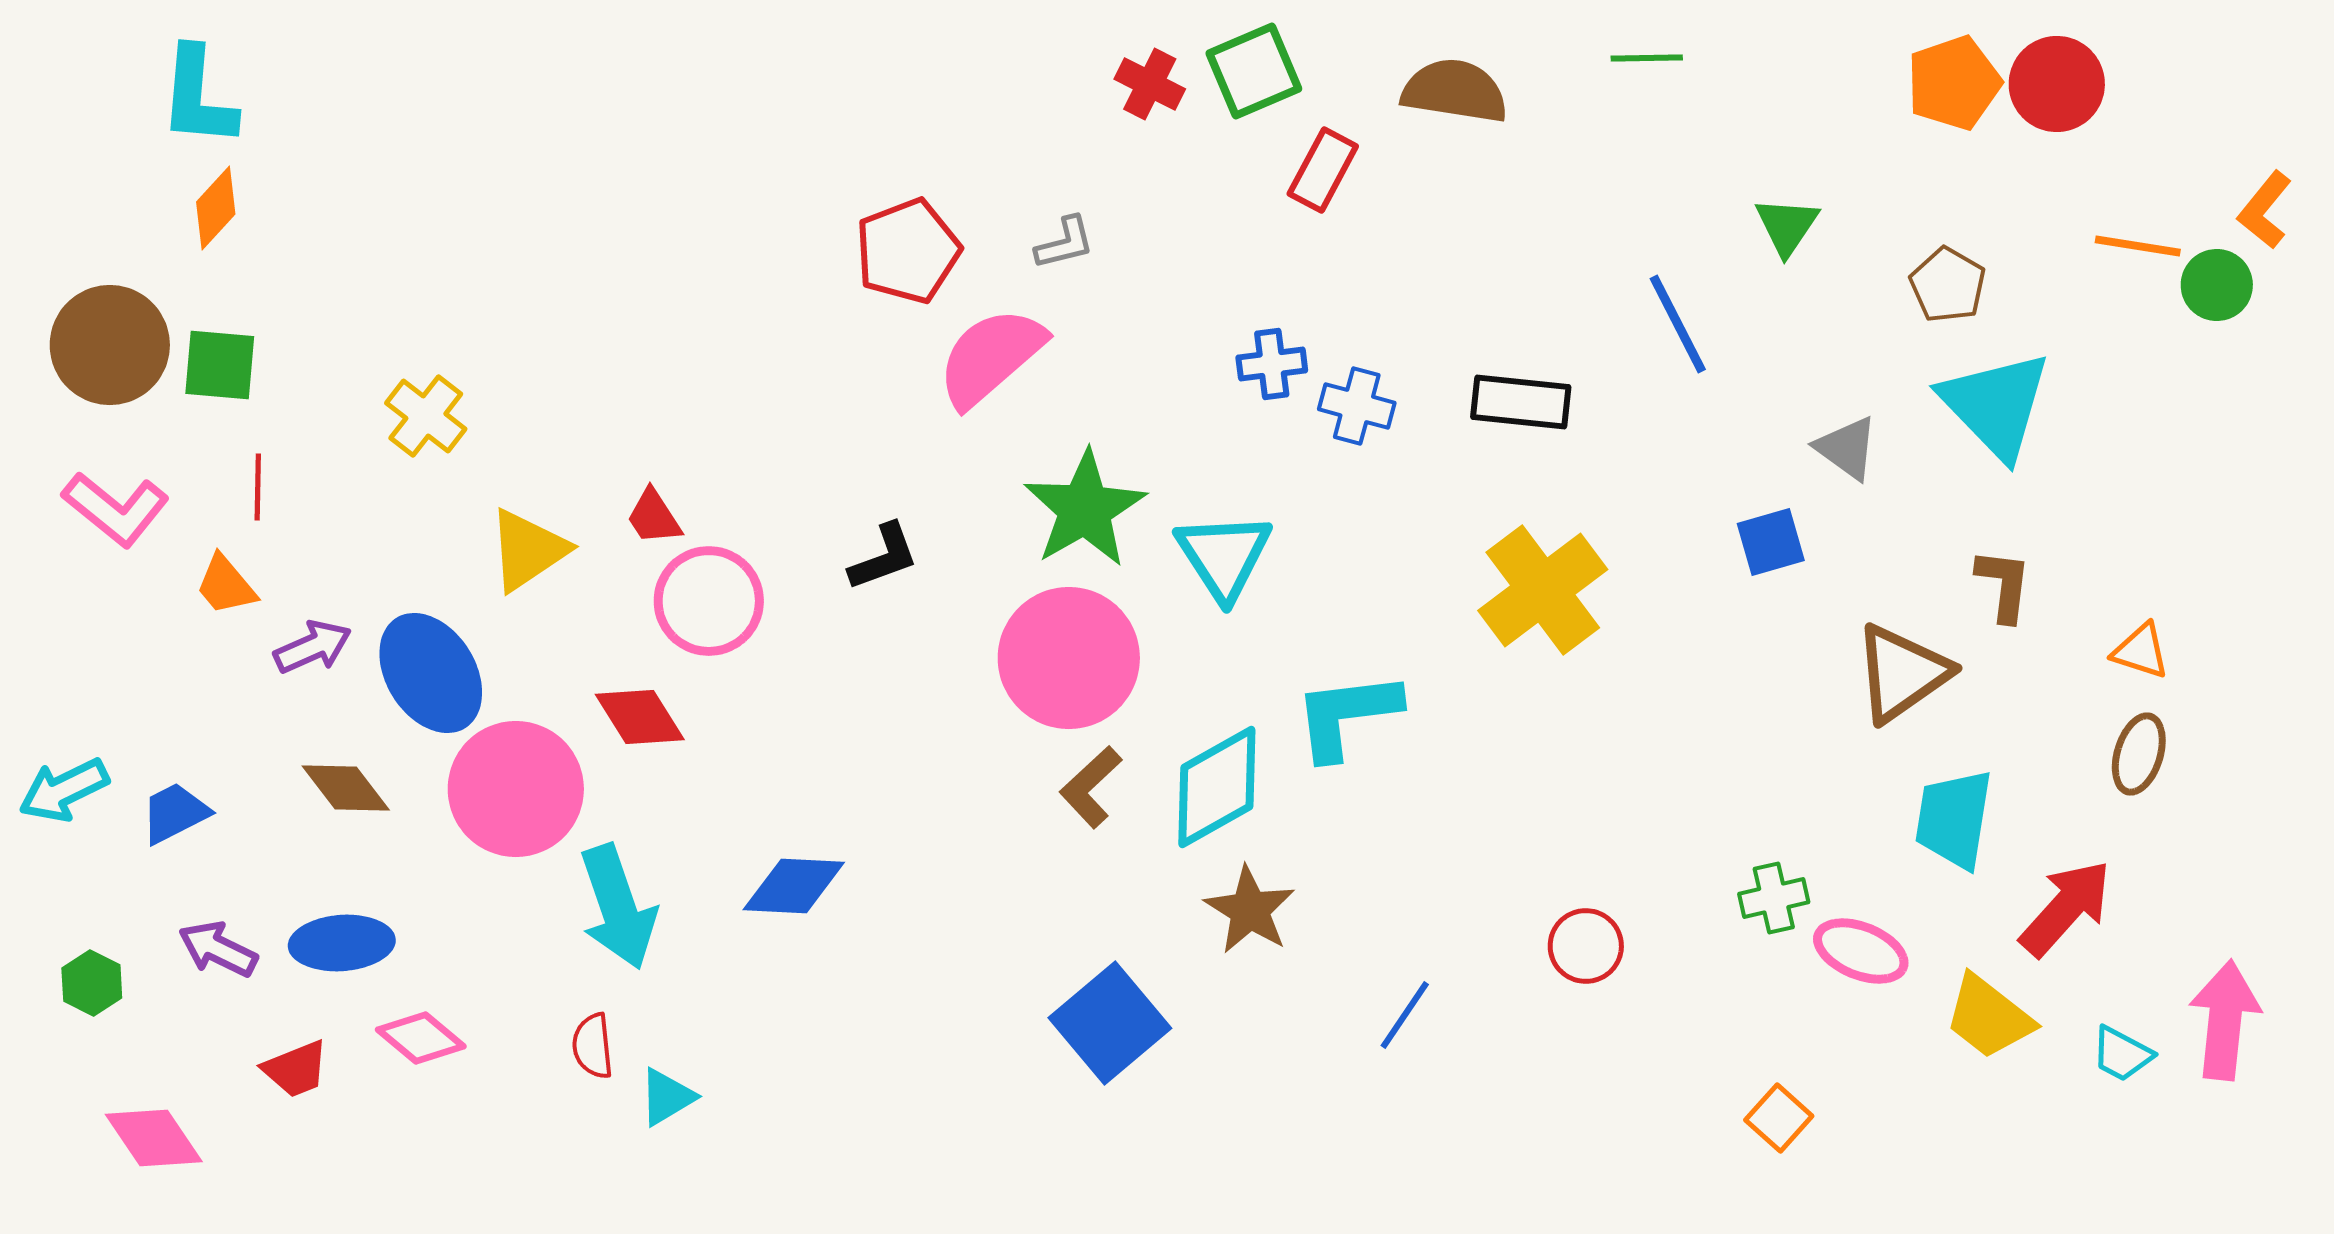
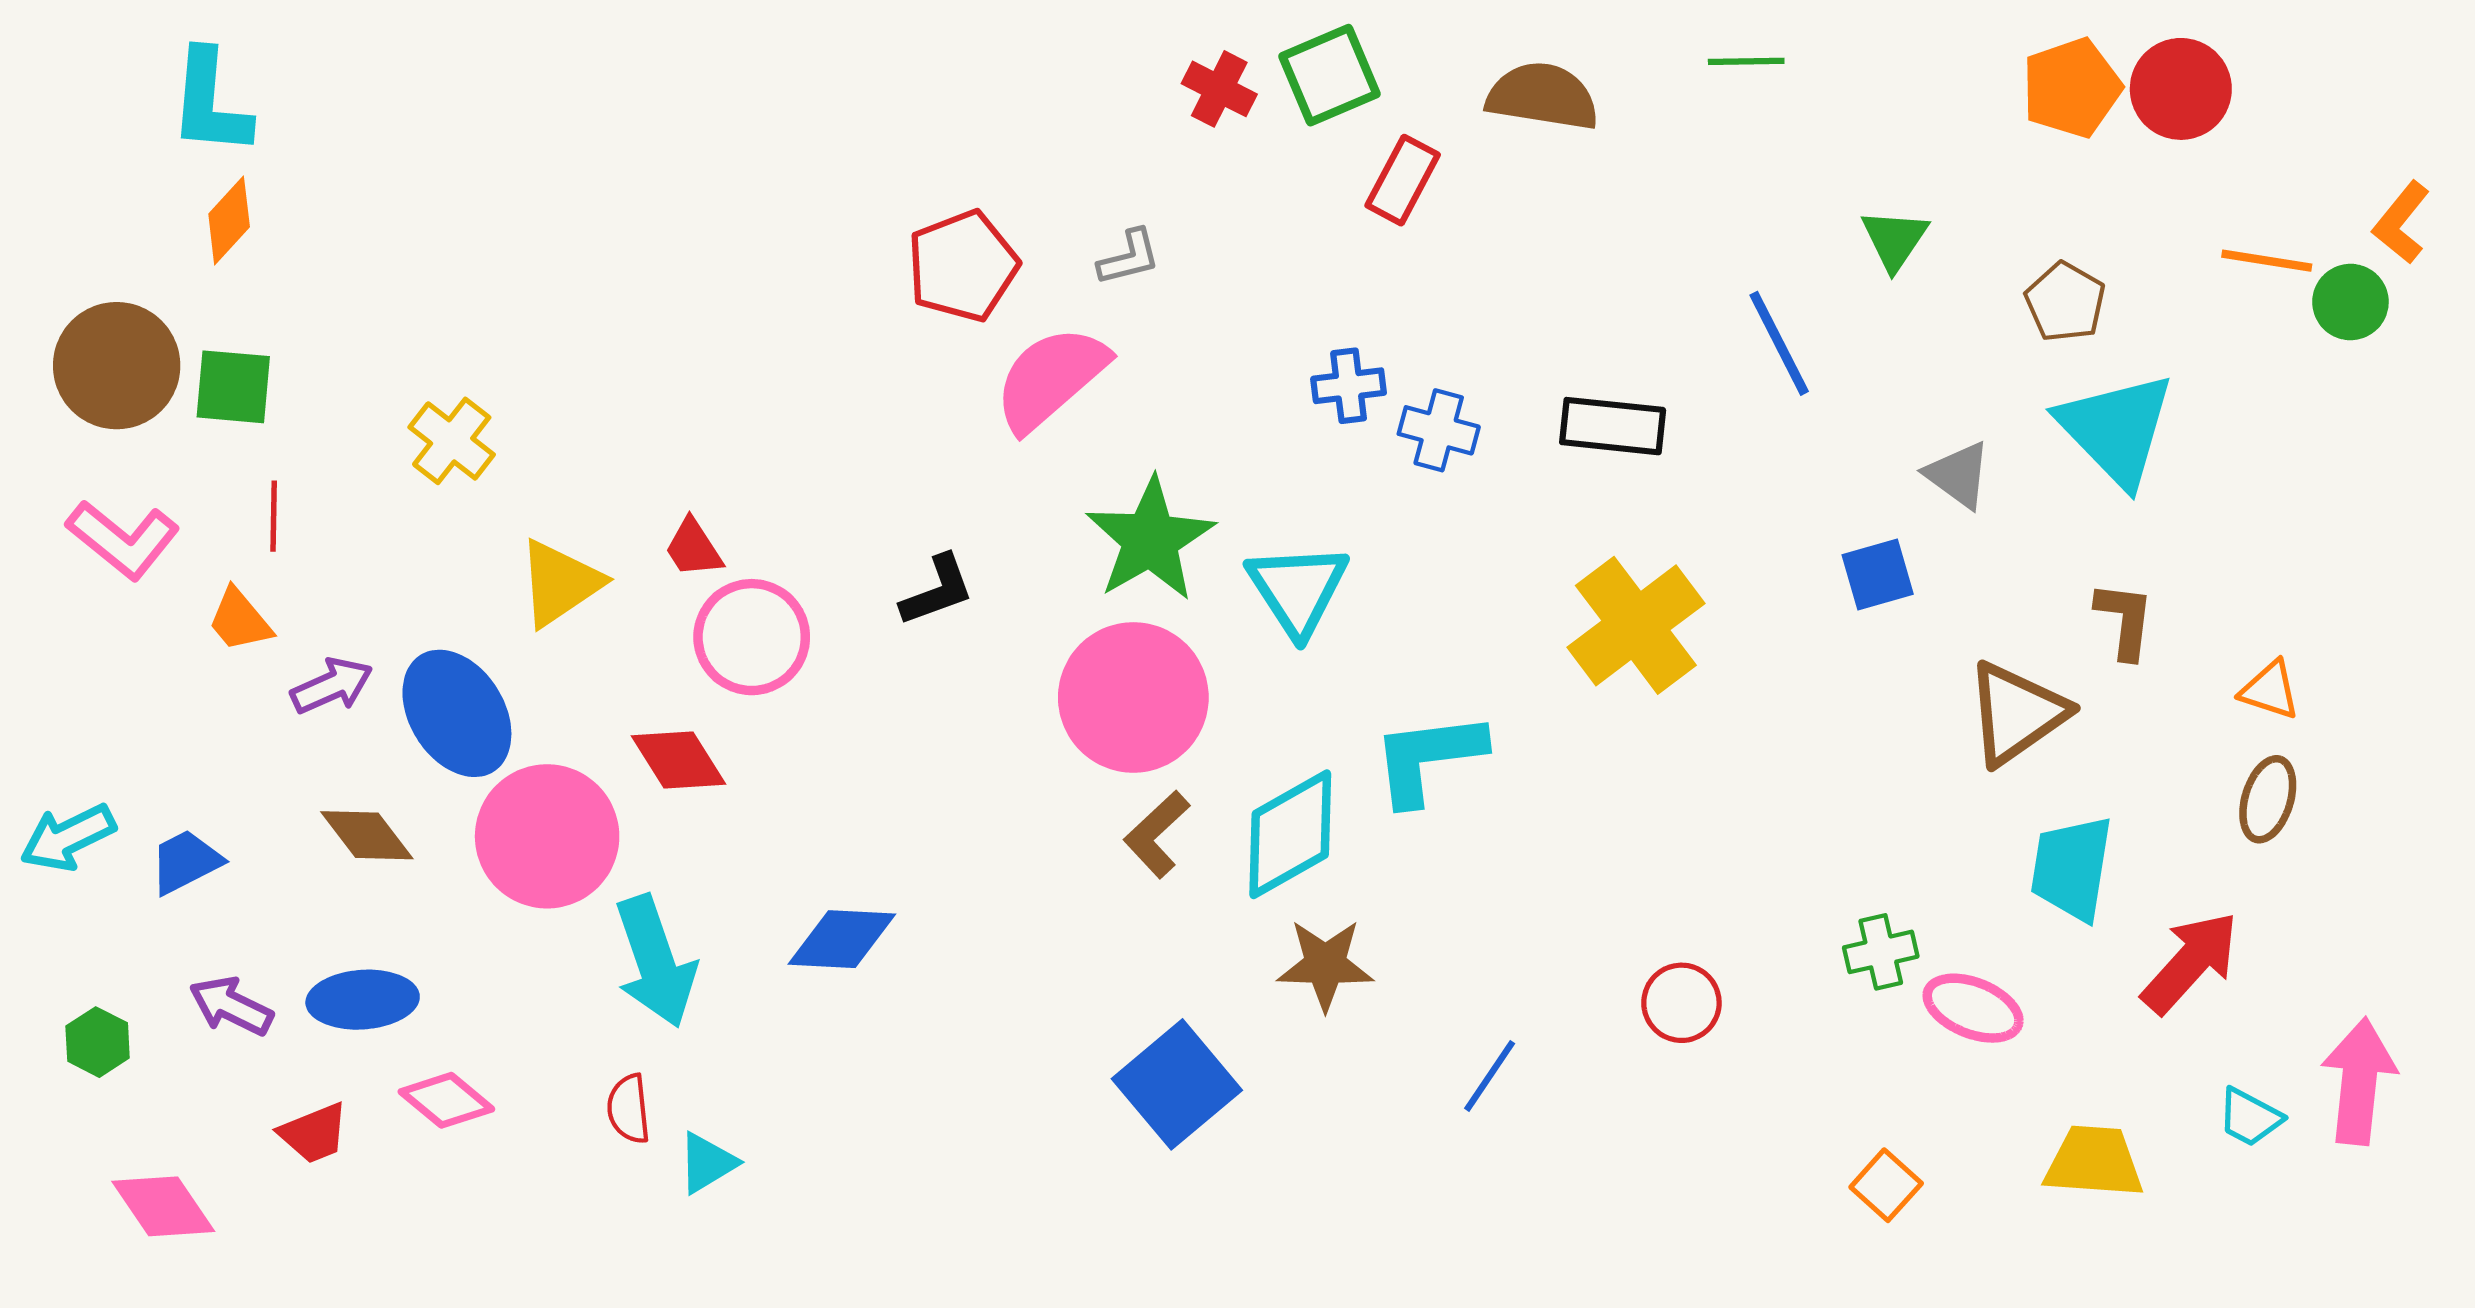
brown star: (1250, 910) -> (1325, 965), turned -30
yellow trapezoid: (1989, 1017) -> (2094, 1162), moved, turned 146

